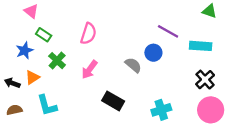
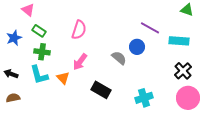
blue star: (25, 50) -> (14, 38), moved
green cross: (57, 61) -> (42, 52), moved, turned -35
orange triangle: (32, 77) -> (63, 78), moved, turned -40
cyan L-shape: (47, 105) -> (39, 75), moved

